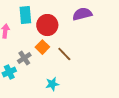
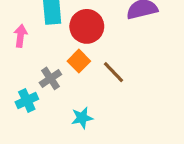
cyan star: (52, 84) -> (82, 118), moved

